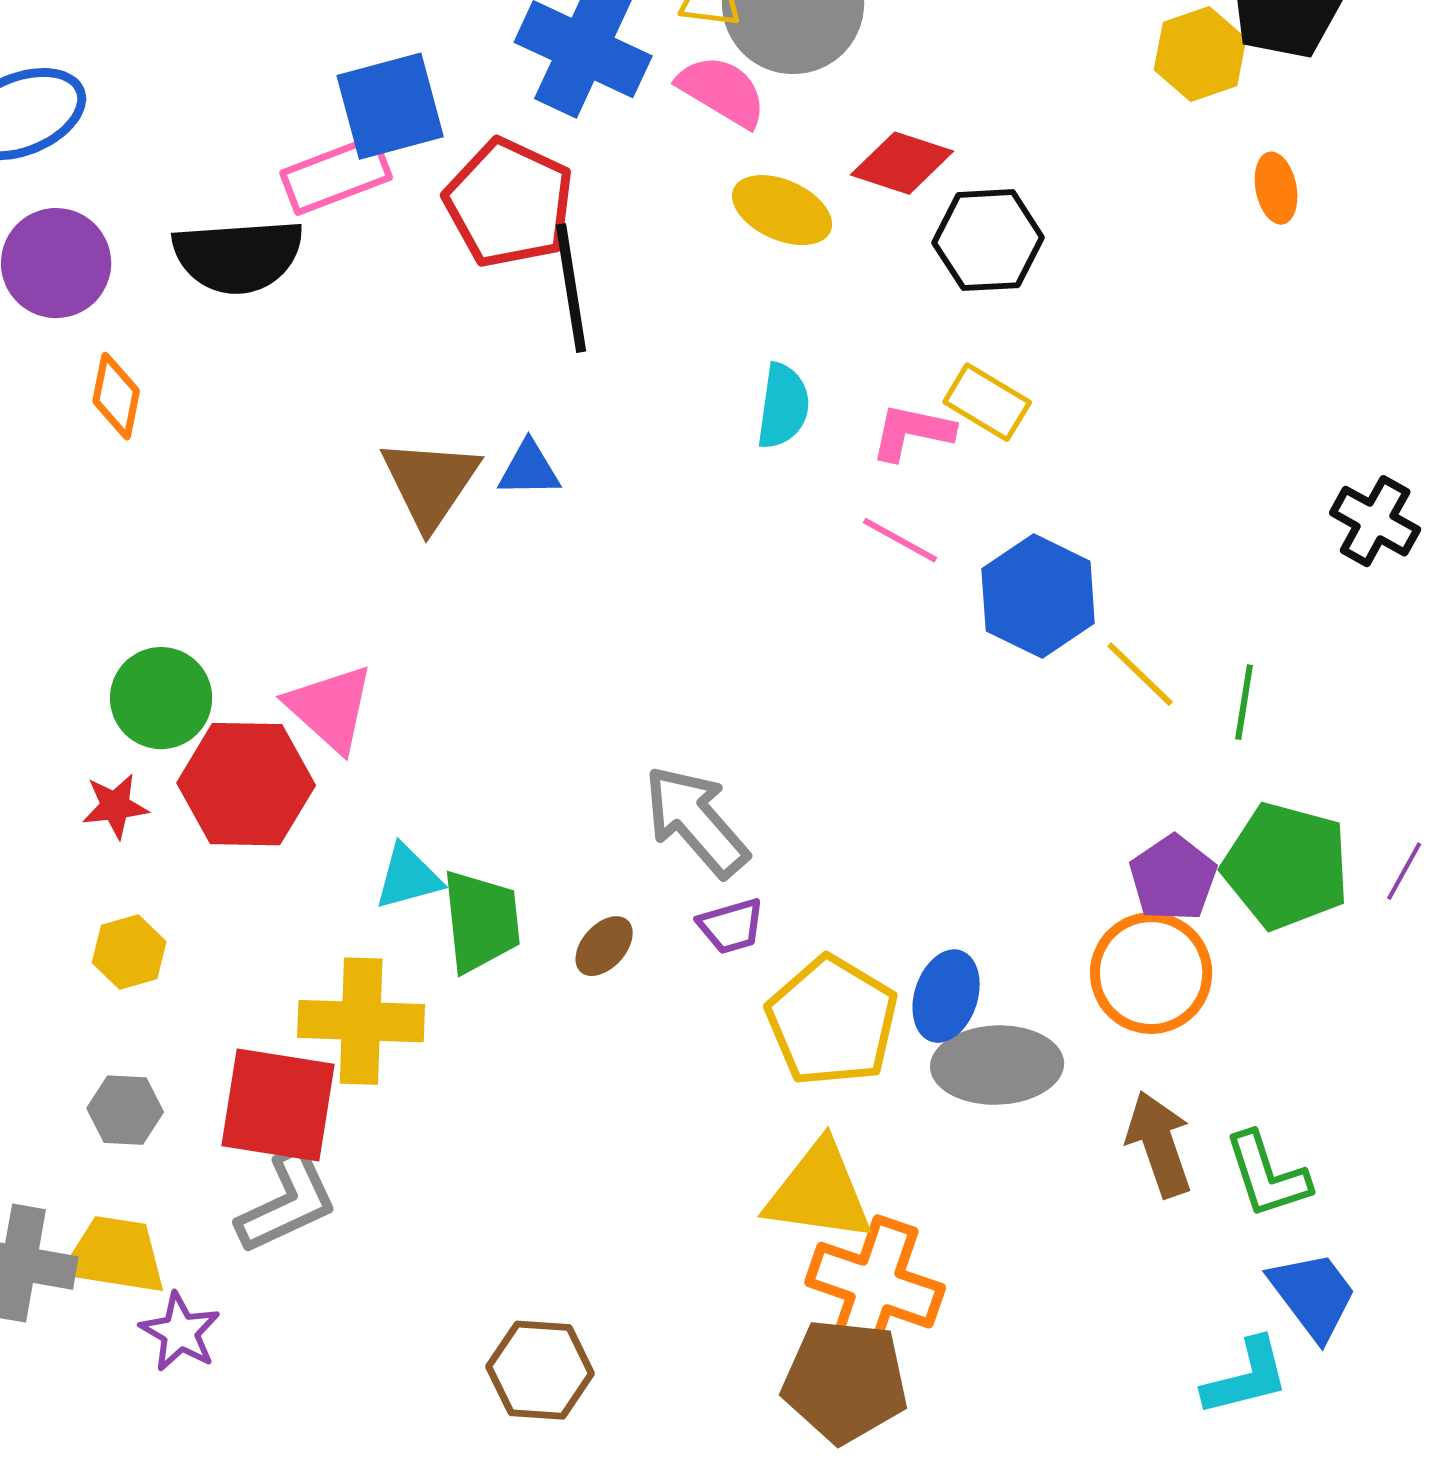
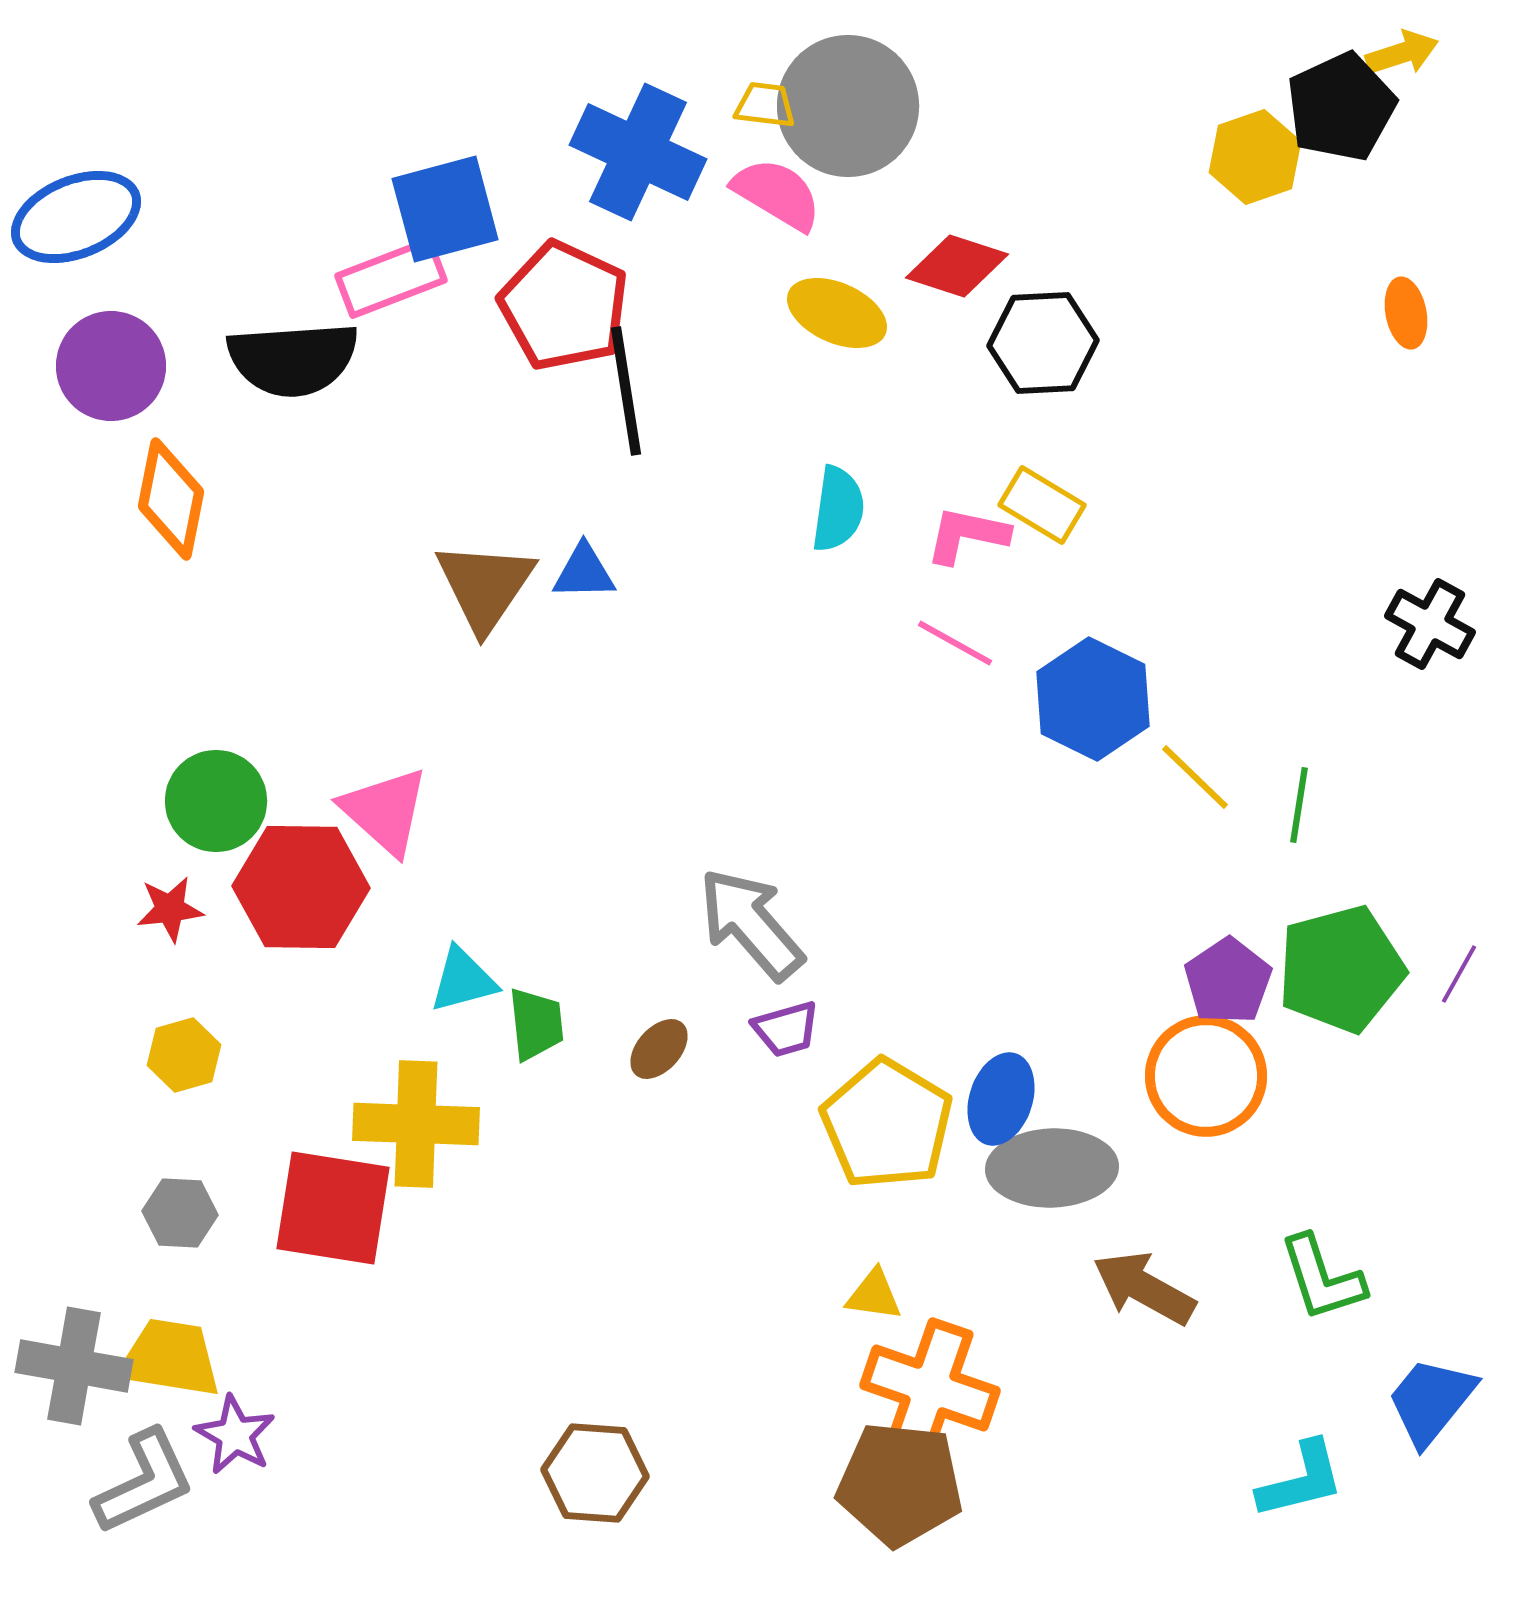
orange ellipse: (1276, 188) -> (1406, 313), moved
orange diamond: (116, 396) -> (171, 499), size x1.4
green pentagon: (1286, 866) -> (1341, 969), turned -30
green trapezoid: (481, 921) -> (536, 1024), size x0.7
brown arrow: (1159, 1144) -> (1144, 1288), moved, turned -42
yellow triangle: (819, 1192) -> (874, 1295), size x0.5
gray L-shape: (287, 1202) -> (144, 1482), moved
blue trapezoid: (1313, 1295) -> (1431, 1401), moved, turned -104

